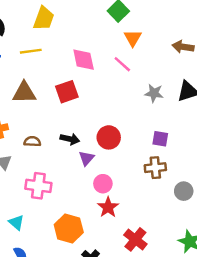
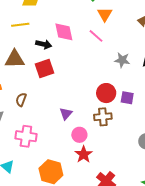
red square: (67, 92) -> (45, 68), moved
red circle: (109, 137) -> (106, 93), moved
black arrow: (70, 139) -> (44, 44), moved
brown semicircle: (32, 142) -> (21, 100), turned -72
brown cross: (155, 168) -> (103, 117), moved

